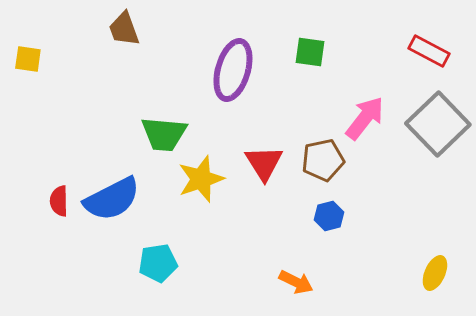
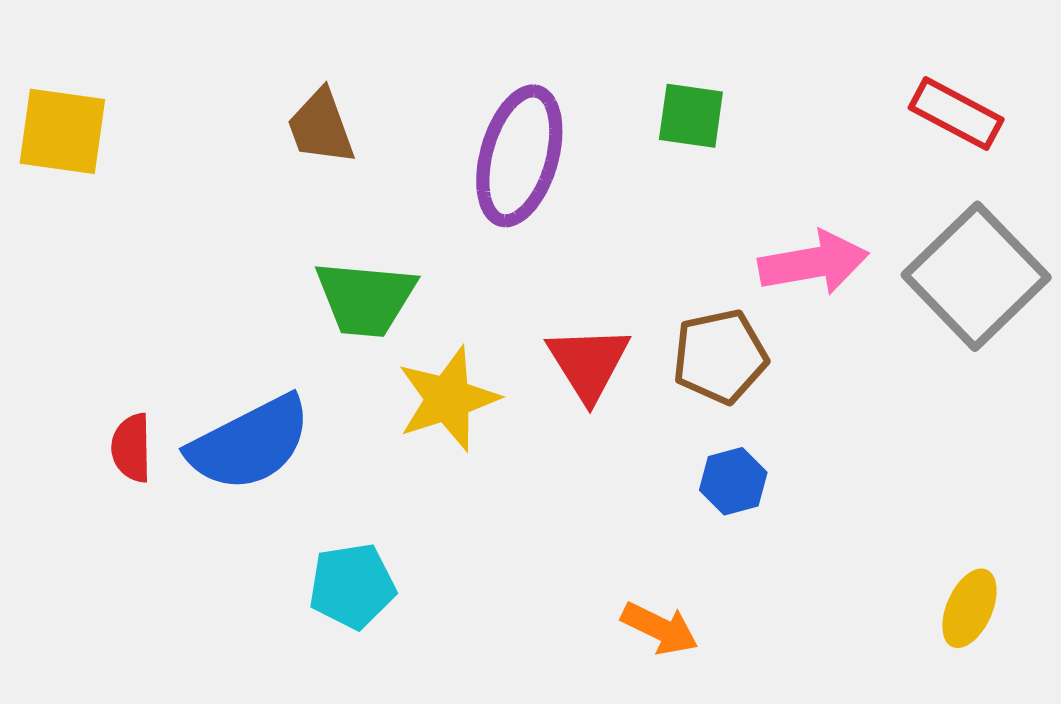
brown trapezoid: (124, 29) -> (321, 127), moved
yellow square: (28, 59) -> (62, 131), size x1.5
pink arrow: (365, 118) -> (813, 263), turned 42

